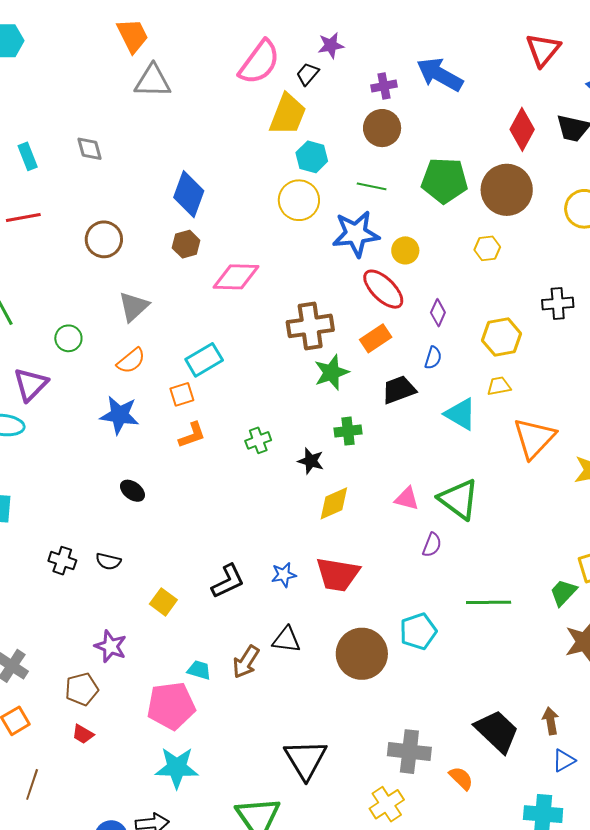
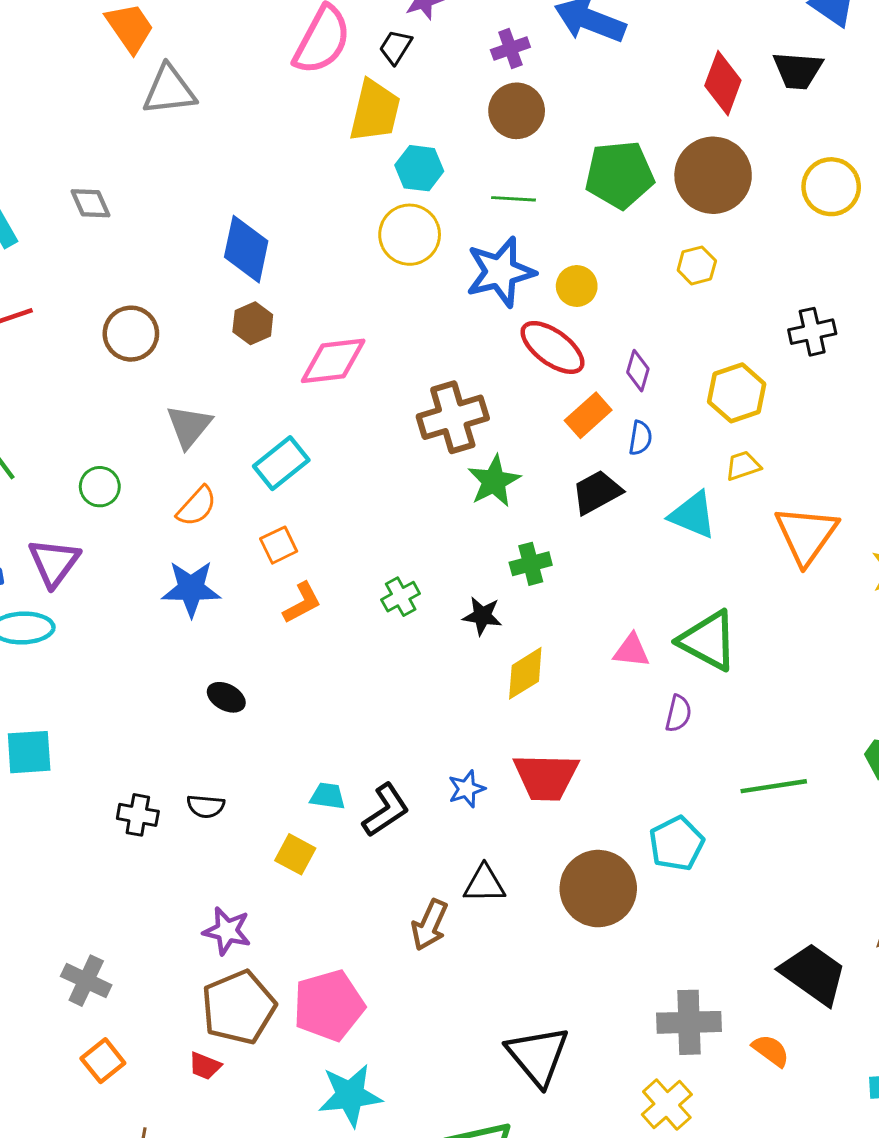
orange rectangle: (376, 338) -> (588, 415), moved
cyan rectangle: (204, 360) -> (281, 463), moved
cyan trapezoid: (199, 670) -> (328, 796), moved
brown pentagon: (82, 689) -> (239, 1007), moved, size x1.5

